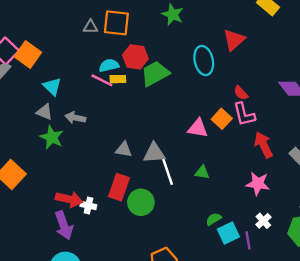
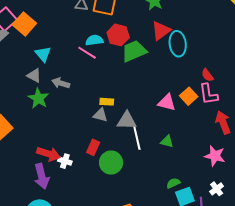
red triangle: (234, 40) -> (161, 31), moved
yellow rectangle: (118, 79) -> (107, 102), moved
red rectangle: (119, 187) -> (93, 147), size x0.7

